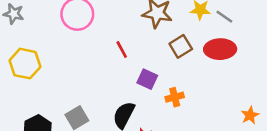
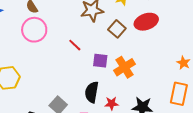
orange cross: (175, 97) -> (125, 67), size x1.5

